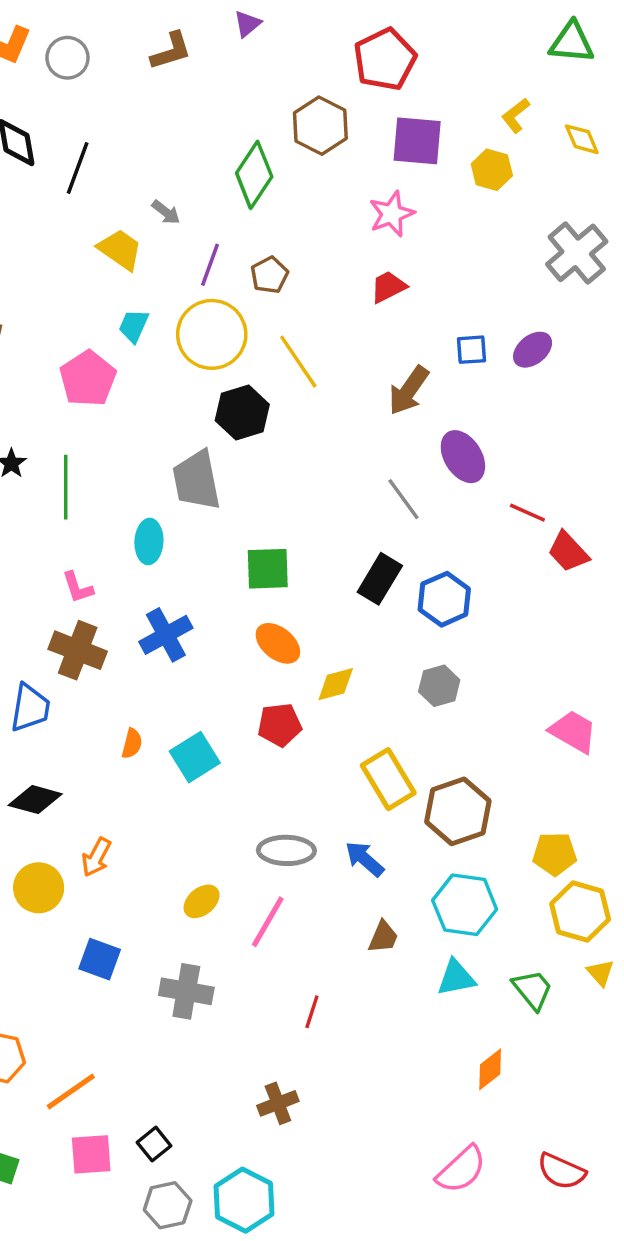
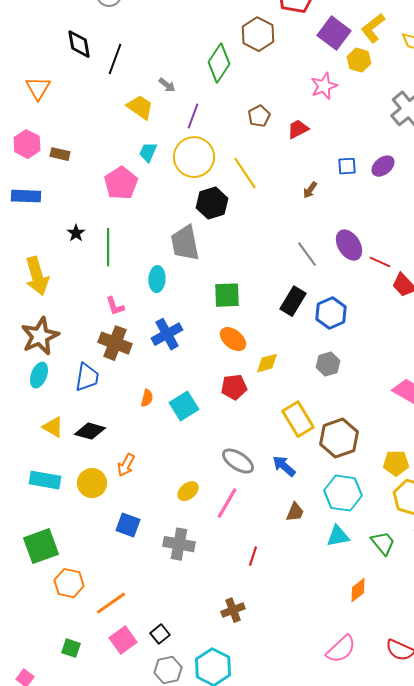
yellow L-shape: (516, 115) -> (373, 28), size x1.4
purple square: (417, 141) -> (334, 33), moved, turned 32
pink star: (392, 214) -> (324, 86), moved
brown pentagon: (269, 275) -> (259, 116), moved
brown arrow: (409, 390) -> (310, 190), size x0.6
purple ellipse: (463, 457) -> (349, 245), moved
gray ellipse: (286, 850) -> (238, 461), turned 32
pink square: (91, 1154) -> (123, 640), turned -32

